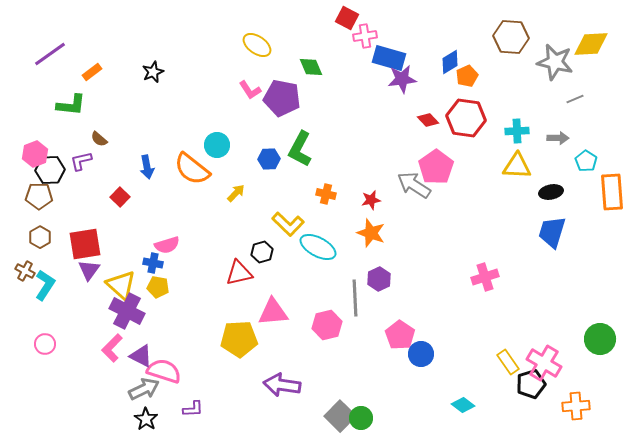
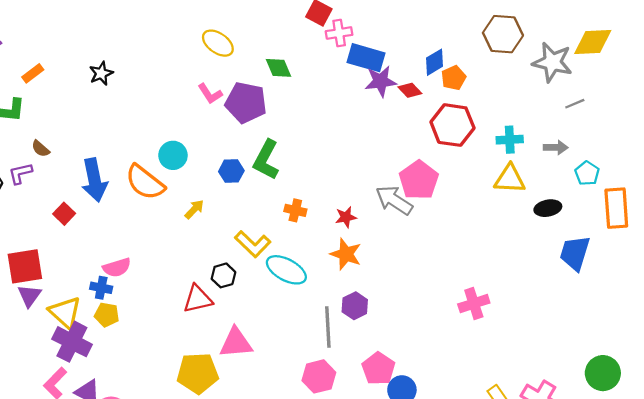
red diamond: (428, 120) -> (410, 90), moved
blue arrow: (147, 167) -> (94, 180), size x1.6
blue trapezoid: (552, 232) -> (575, 253), moved
pink hexagon: (327, 325) -> (319, 376), moved

